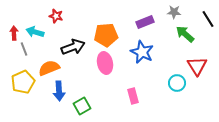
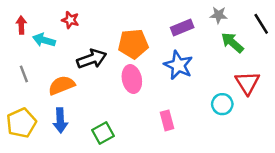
red arrow: (14, 33) -> (21, 25), moved
gray line: (24, 49) -> (24, 74), moved
yellow pentagon: (23, 82) -> (21, 123), moved
blue arrow: (59, 91) -> (60, 120), moved

